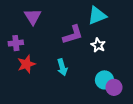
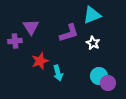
purple triangle: (33, 17) -> (31, 27), moved
red star: (26, 64) -> (40, 61), moved
cyan arrow: (62, 67) -> (58, 73), moved

